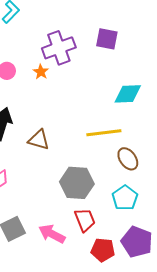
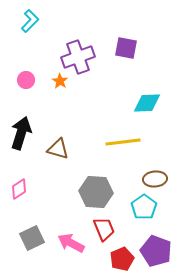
brown ellipse: (128, 159) -> (155, 179), moved, turned -60
red pentagon: (103, 250) -> (122, 259), turned -30

